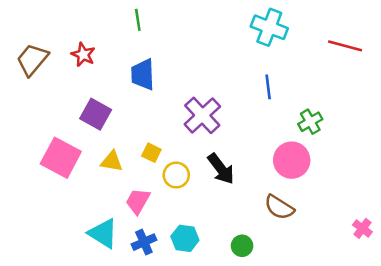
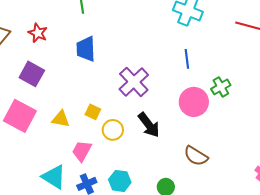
purple square: (96, 114) -> (32, 74), moved
pink circle: (292, 160) -> (194, 102), moved

